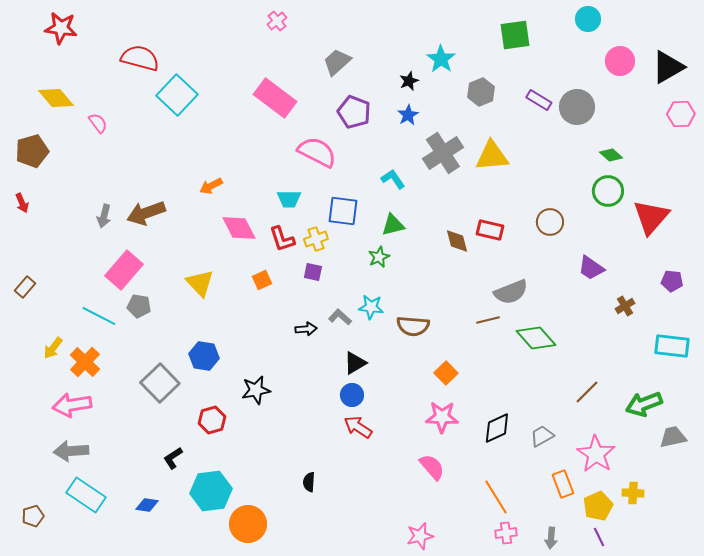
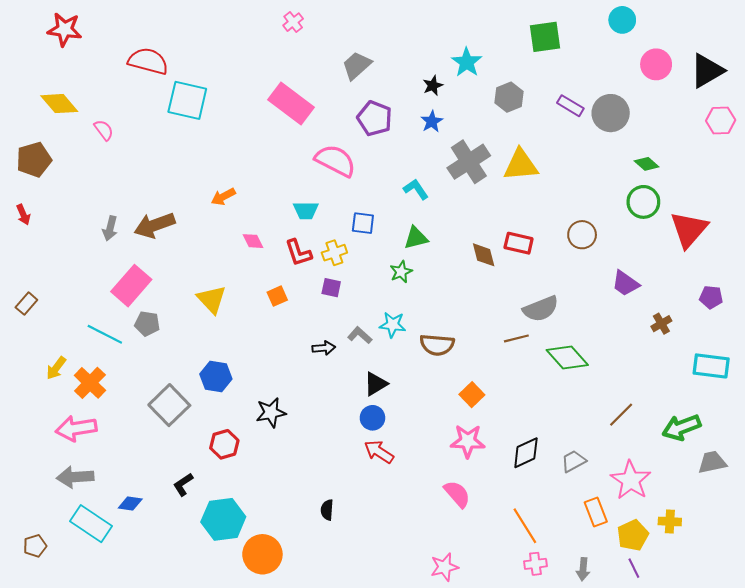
cyan square: (177, 95) -> (187, 100), turned -30
blue square: (343, 211) -> (363, 223), size x0.7
pink diamond: (239, 228) -> (253, 241), size x0.6
blue diamond: (147, 505) -> (130, 504), moved

